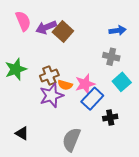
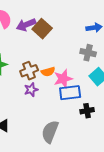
orange semicircle: (65, 85) -> (48, 72), moved, turned -32
purple star: (51, 95) -> (31, 90), size x0.6
blue rectangle: (92, 99) -> (70, 93), turned 40

